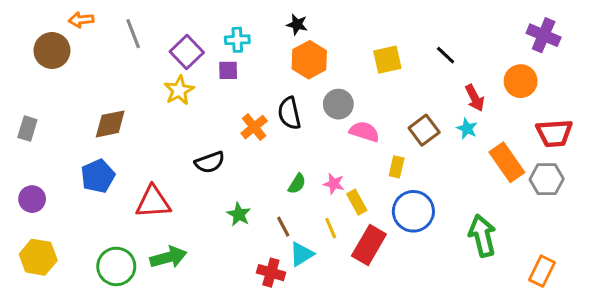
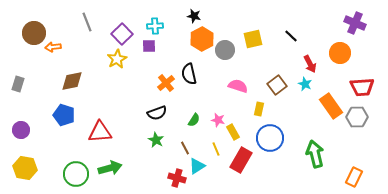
orange arrow: (81, 20) -> (53, 47), moved
gray circle: (338, 104) -> (225, 50), moved
black semicircle: (210, 162) -> (157, 113), moved
blue pentagon: (98, 176) -> (64, 115), turned -30

